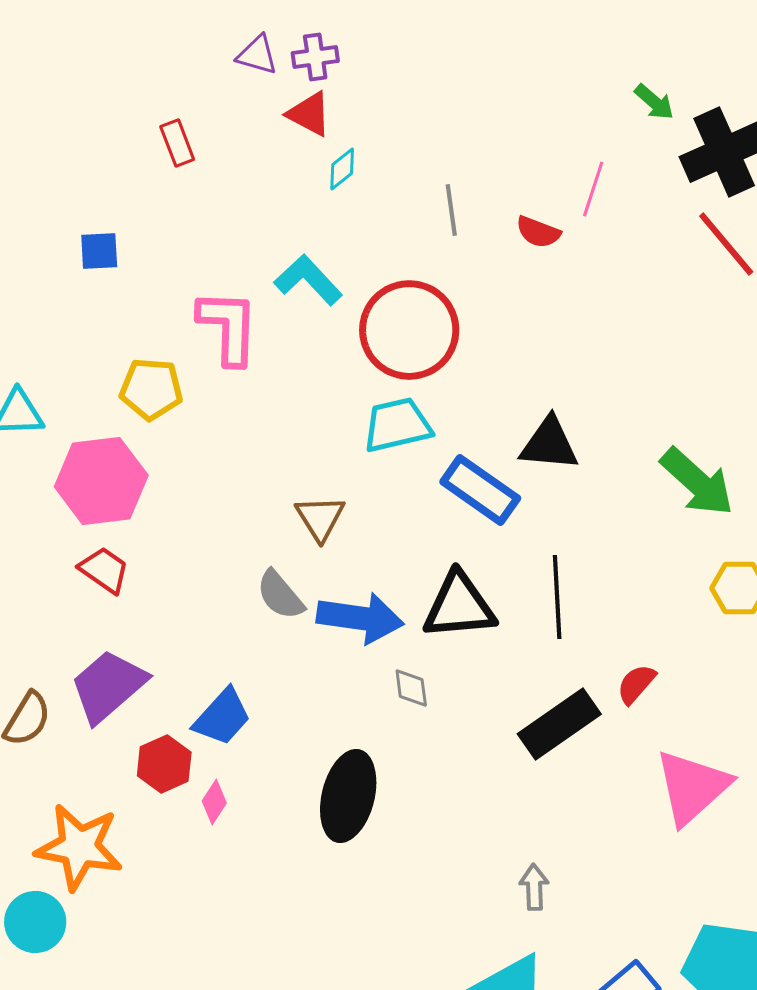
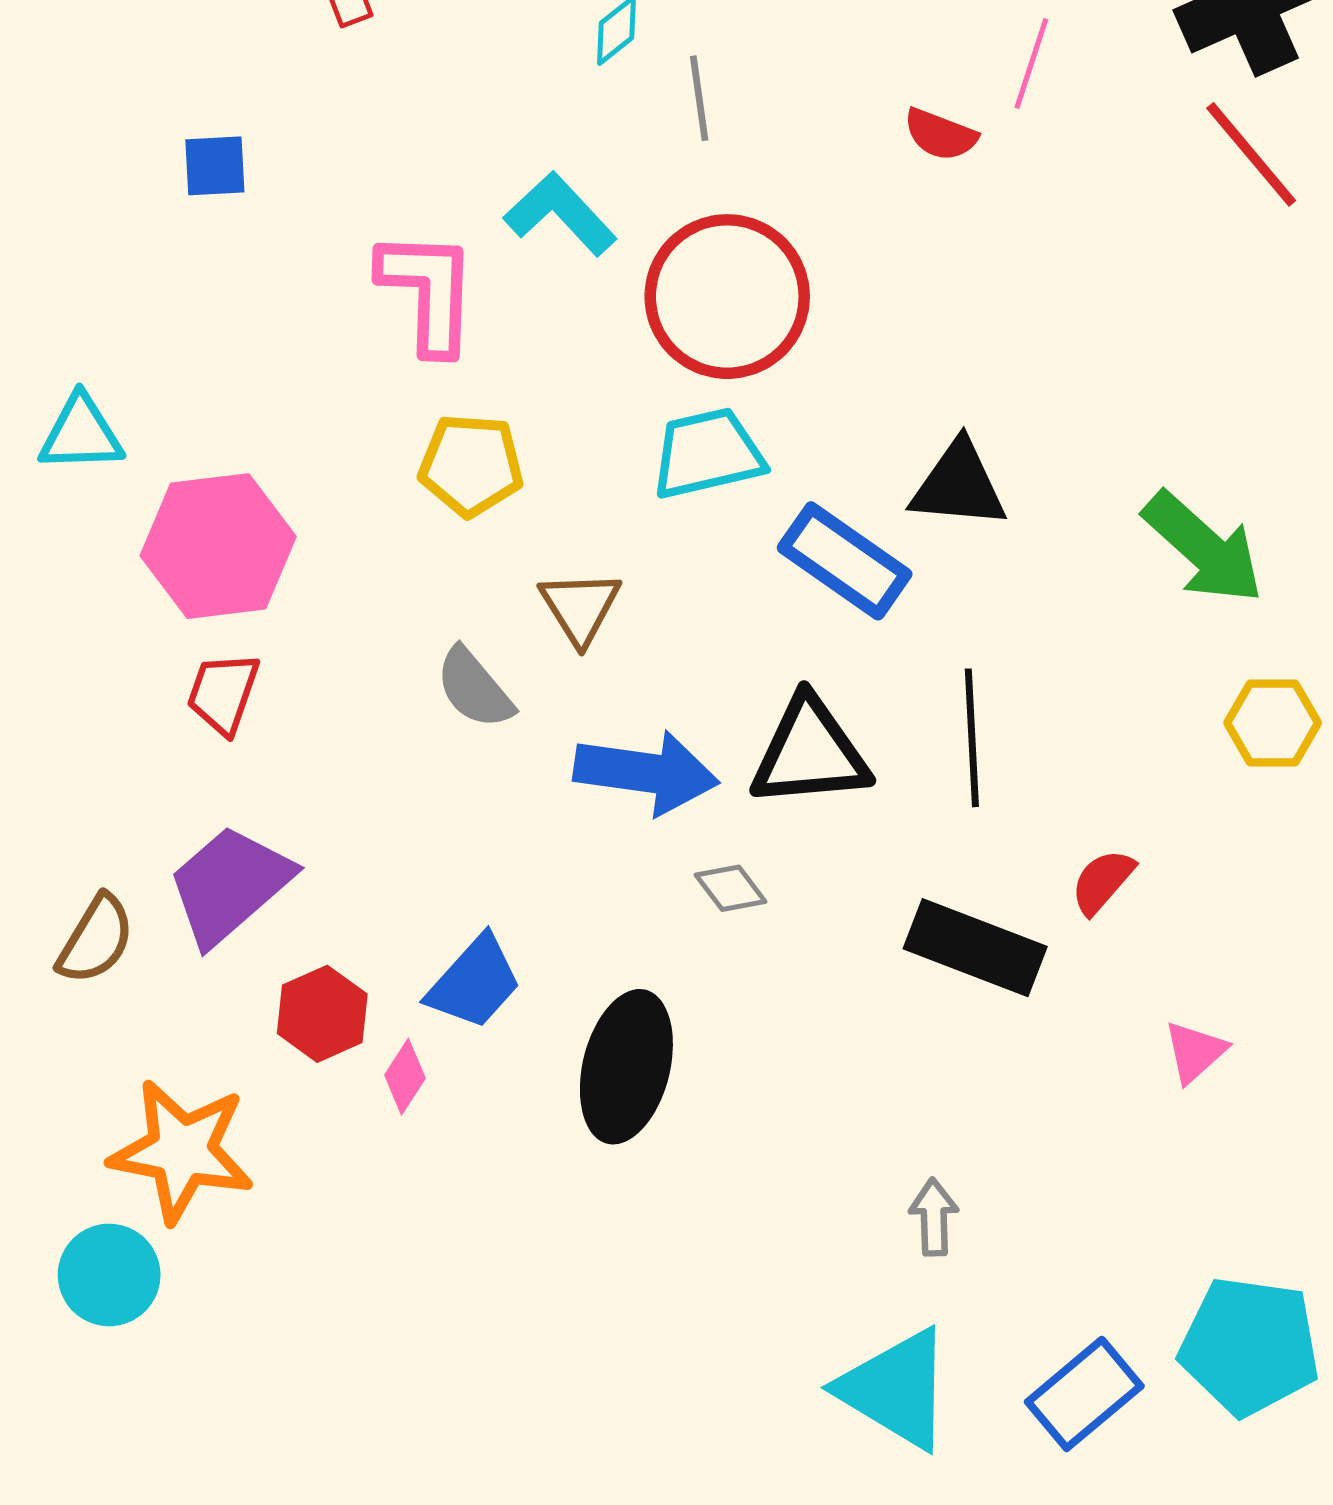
gray line: (451, 210) -> (699, 98), moved
yellow pentagon: (151, 389) -> (471, 465), moved
red trapezoid: (104, 570) -> (223, 693), turned -106
gray semicircle: (280, 595) -> (474, 688), moved
gray diamond: (411, 688) -> (731, 888), turned -30
blue trapezoid: (222, 717) -> (474, 982), moved
black rectangle: (559, 724) -> (975, 948), turned 56
pink triangle: (692, 787) -> (1195, 1052), size x0.5

